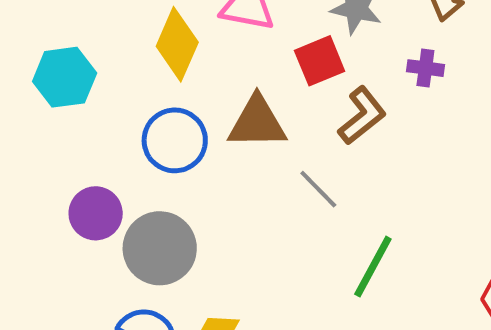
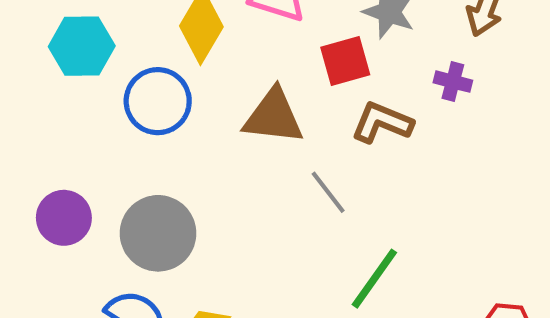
brown L-shape: (362, 116) -> (382, 123), turned -126
blue circle: (175, 140) -> (158, 101), moved
purple circle: (96, 213) -> (64, 218), moved

